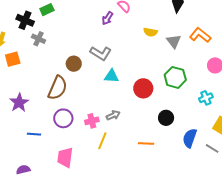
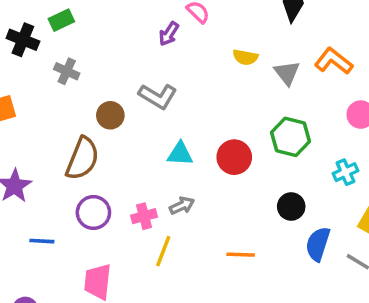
gray cross: (38, 39) -> (67, 71), moved
cyan triangle: (112, 76) -> (180, 154), moved
black circle: (166, 118) -> (291, 206), moved

